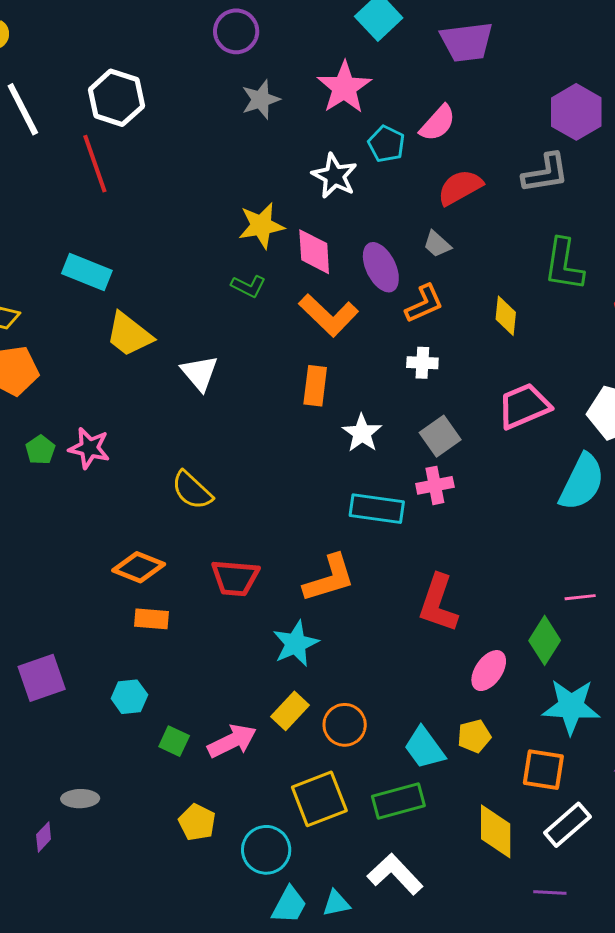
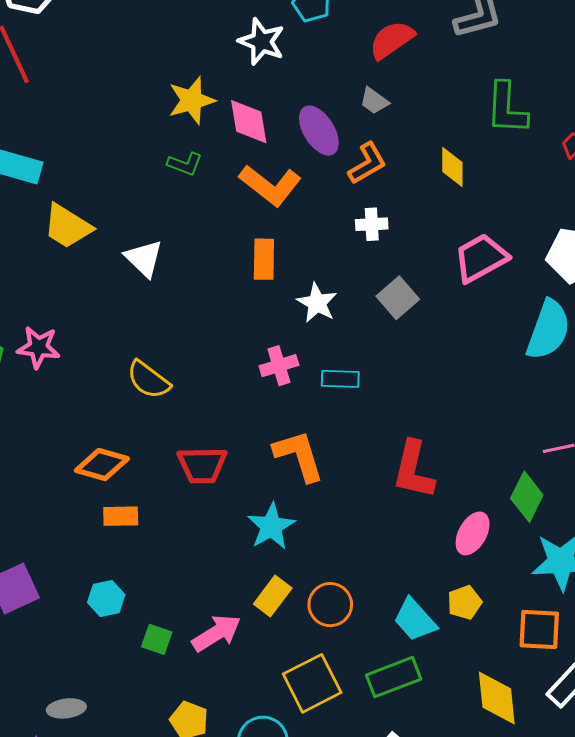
pink cross: (435, 485) -> (279, 366), moved
cyan rectangle: (377, 509) -> (340, 379), size x0.7
orange L-shape: (329, 578) -> (299, 456), turned -84

